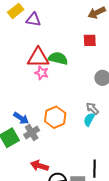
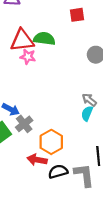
gray arrow: (92, 109) -> (89, 100), moved
orange hexagon: (55, 117) -> (51, 142), moved
cyan semicircle: (89, 119) -> (87, 113), moved

